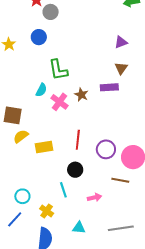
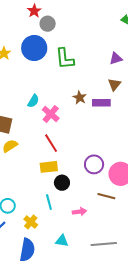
blue circle: (39, 37) -> (34, 48), size x1.6
green L-shape: (58, 70) -> (65, 59), moved
brown star: (81, 95) -> (80, 98), moved
red line: (78, 140) -> (51, 143), moved, turned -42
yellow rectangle: (44, 147) -> (49, 167), moved

